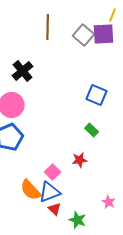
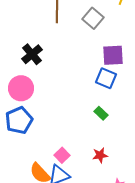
purple square: (104, 34) -> (113, 55), moved
red star: (80, 160) -> (100, 155), moved

